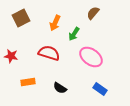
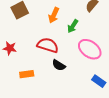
black semicircle: (60, 88) -> (59, 65), moved

